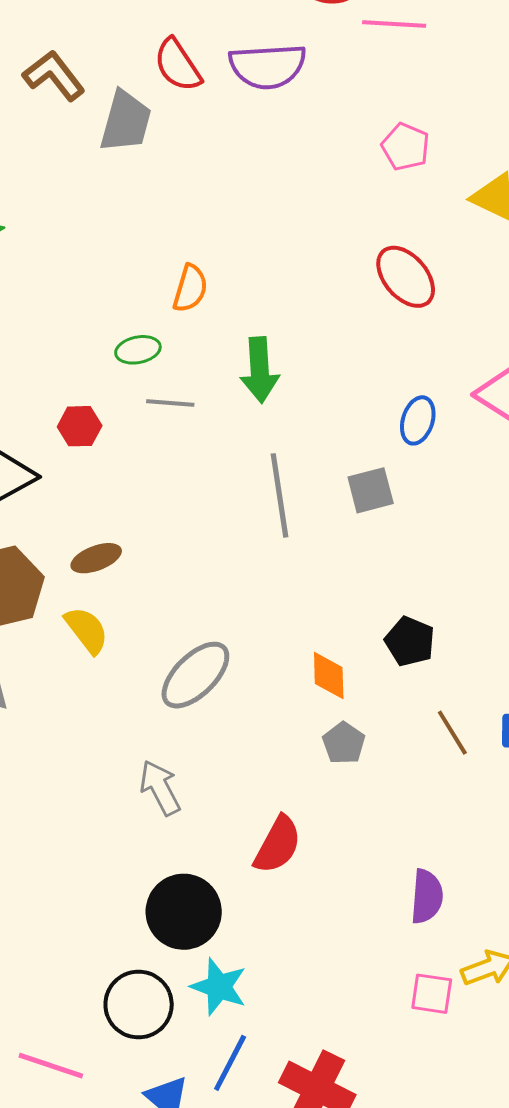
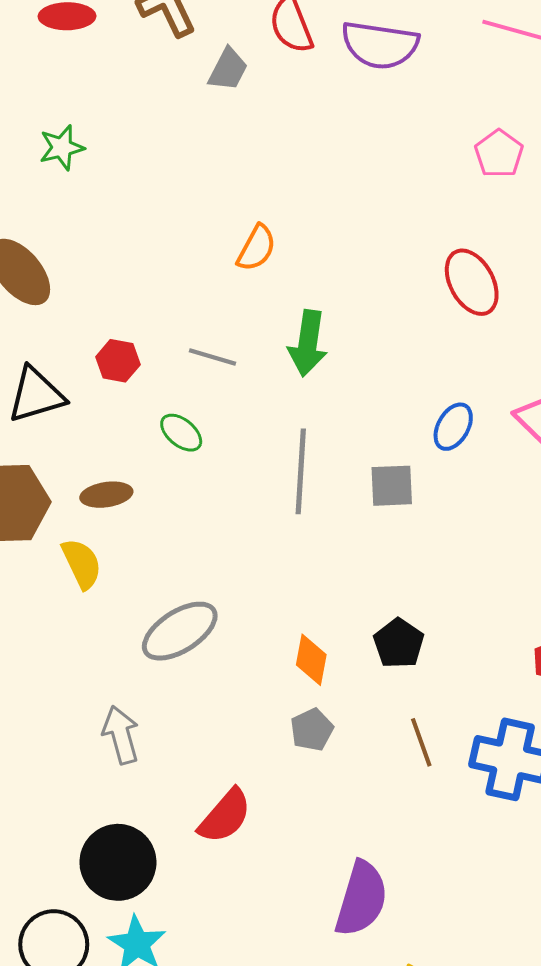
gray trapezoid: (126, 121) -> (228, 69), size x0.7
green ellipse: (138, 350) -> (181, 433), moved, turned 39
purple semicircle: (427, 896) -> (361, 899), size x1.4

